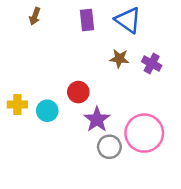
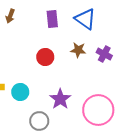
red circle: (78, 92) -> (45, 57), moved
gray circle: (109, 147) -> (39, 121), moved

